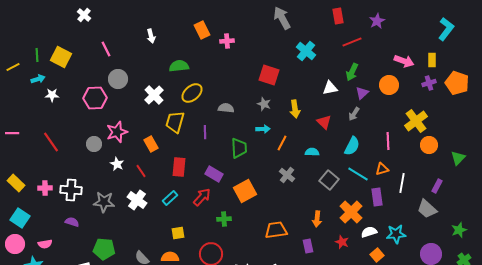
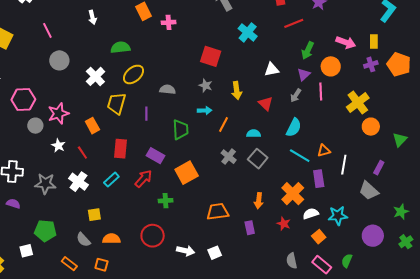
green arrow: (352, 72) -> (308, 50), moved
pink hexagon: (95, 98) -> (23, 99), moved
pink line: (388, 141) -> (321, 91), moved
gray square: (329, 180) -> (258, 159), moved
yellow square: (178, 233) -> (94, 215), moved

